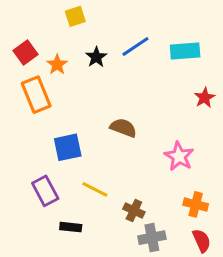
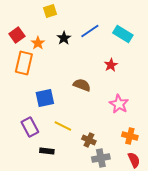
cyan rectangle: (185, 51) -> (123, 34), turned 36
orange rectangle: (36, 95) -> (24, 63), turned 35
red star: (205, 98) -> (111, 65), moved

